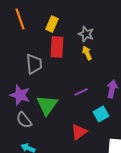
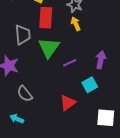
green triangle: (47, 105) -> (49, 48), moved
gray semicircle: (24, 120) -> (25, 94), moved

